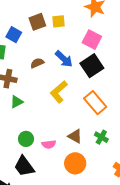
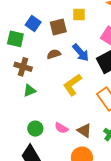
brown square: (37, 22) -> (58, 27), moved
pink semicircle: (49, 144) -> (61, 128), moved, turned 32

